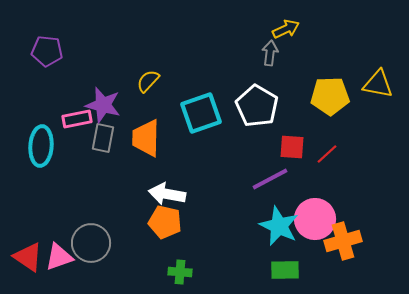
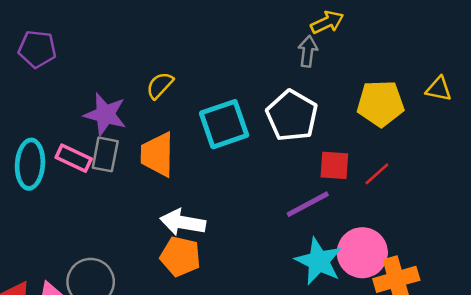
yellow triangle: (378, 84) -> (439, 89), size x0.7
pink rectangle: (77, 119) -> (74, 158), moved, turned 36

